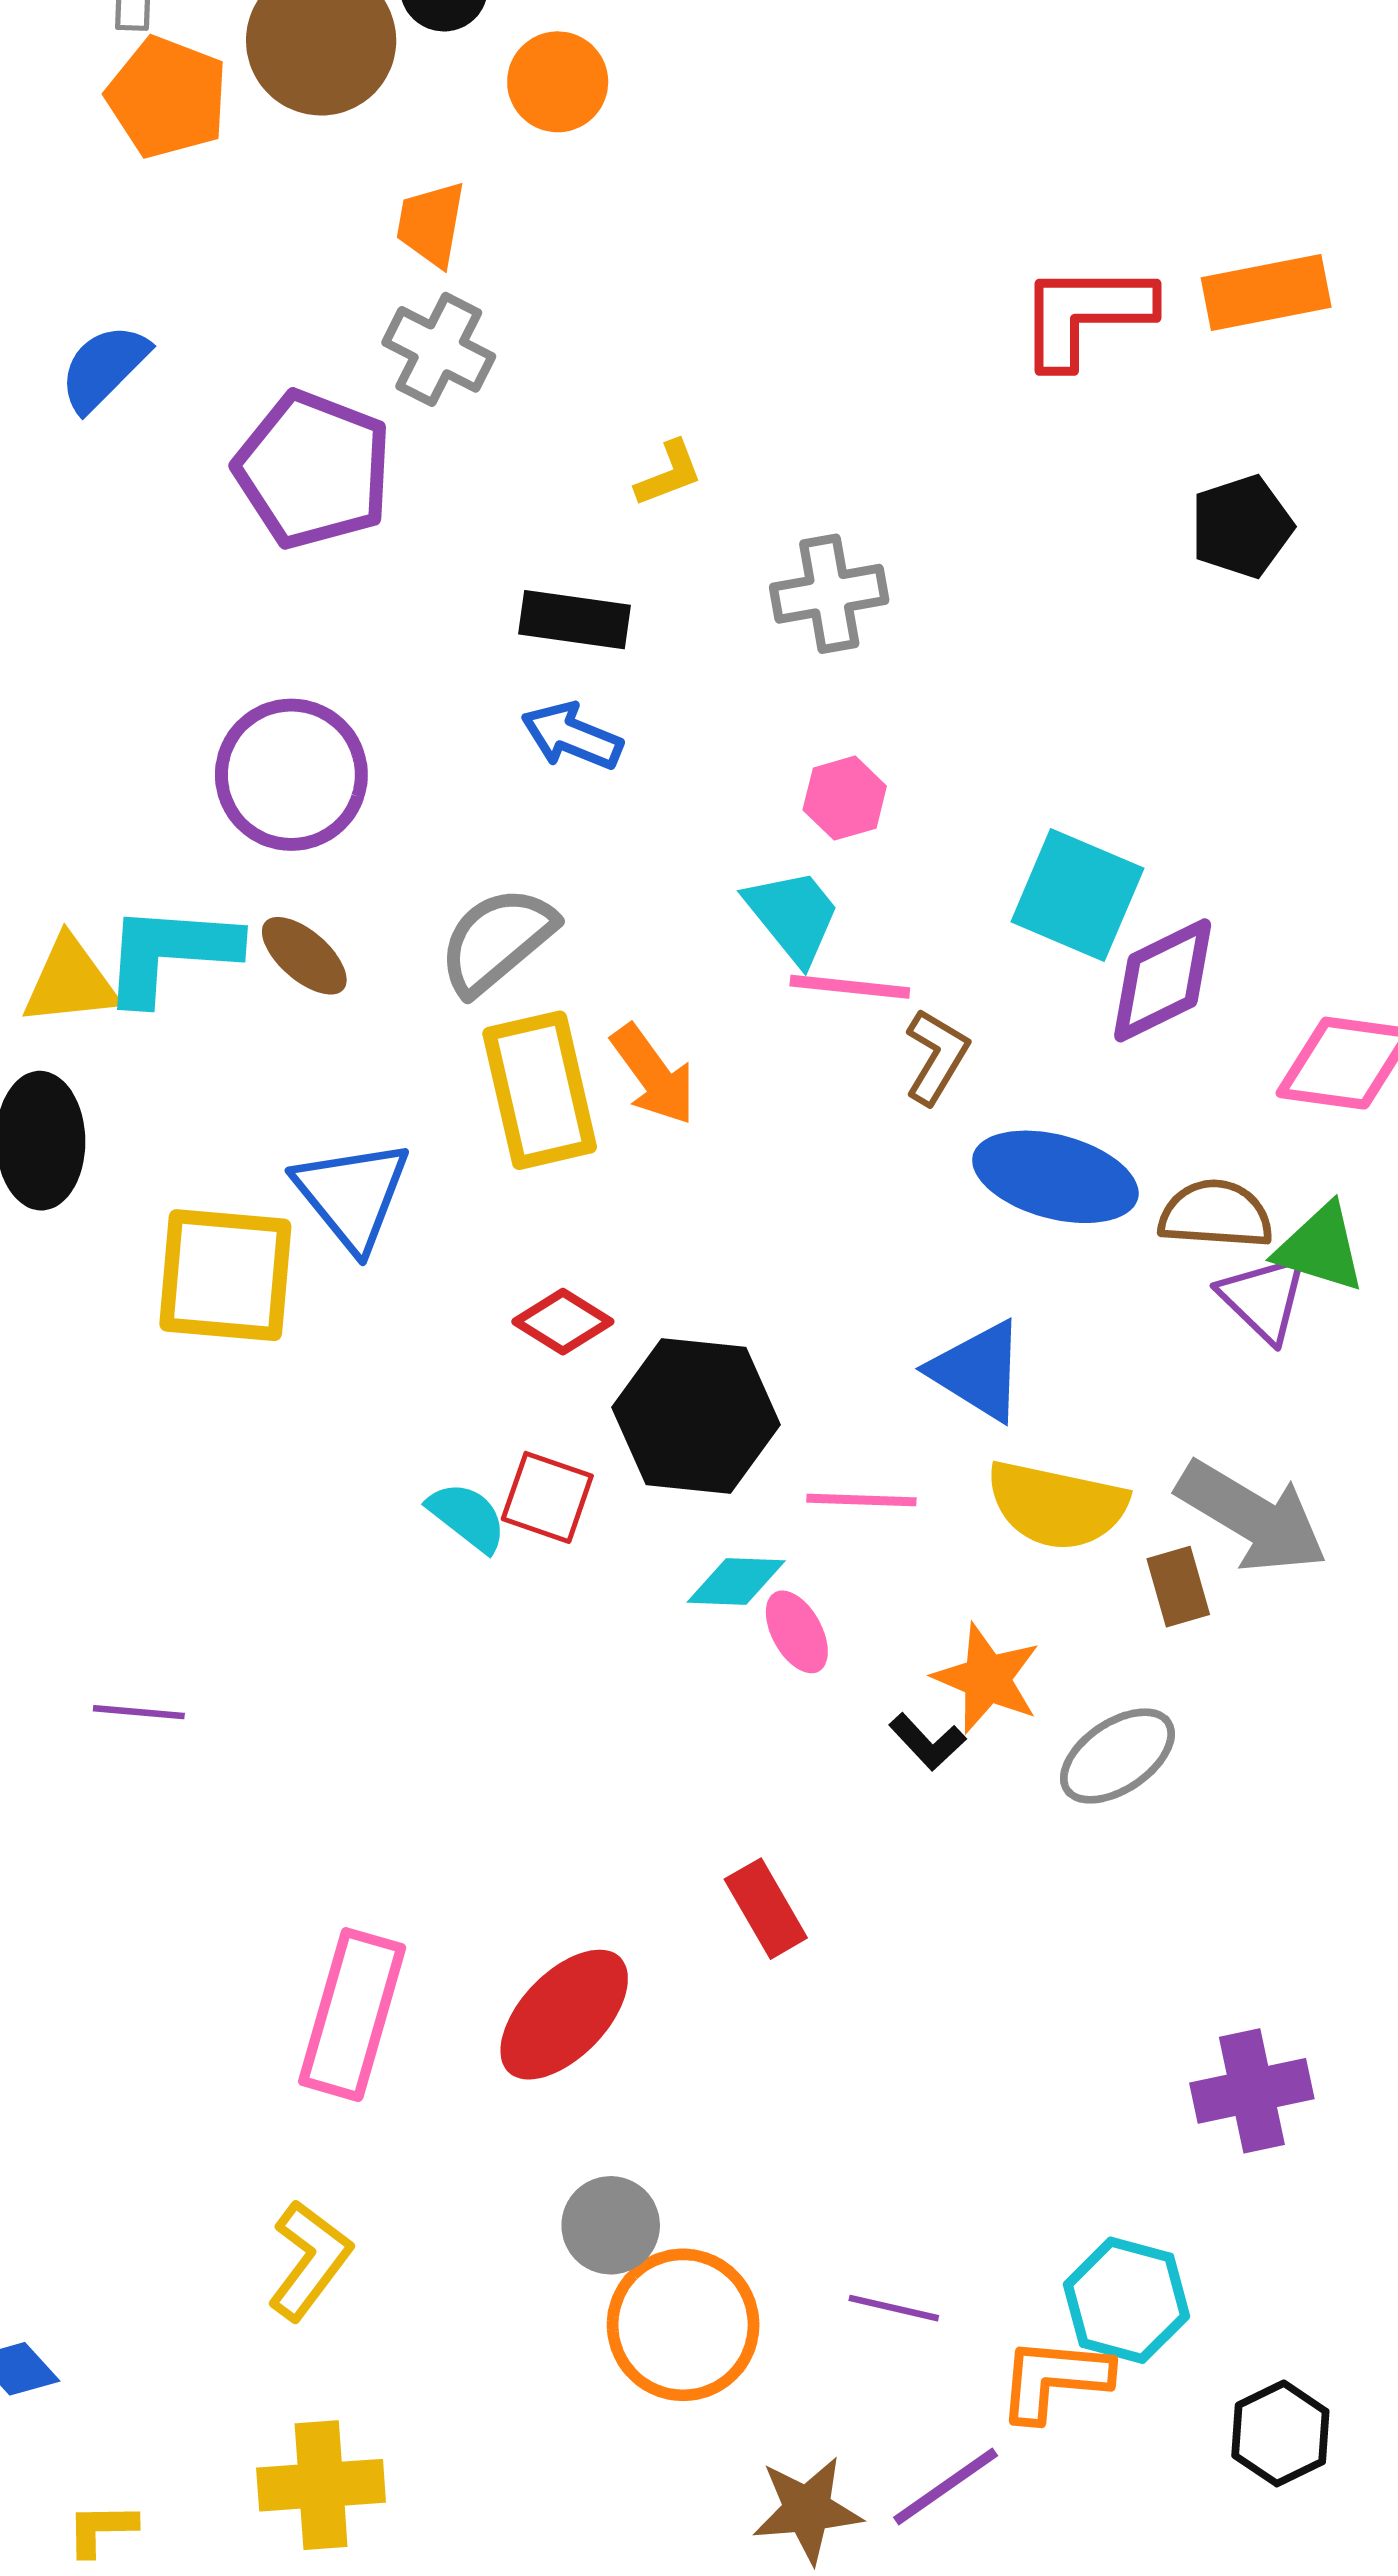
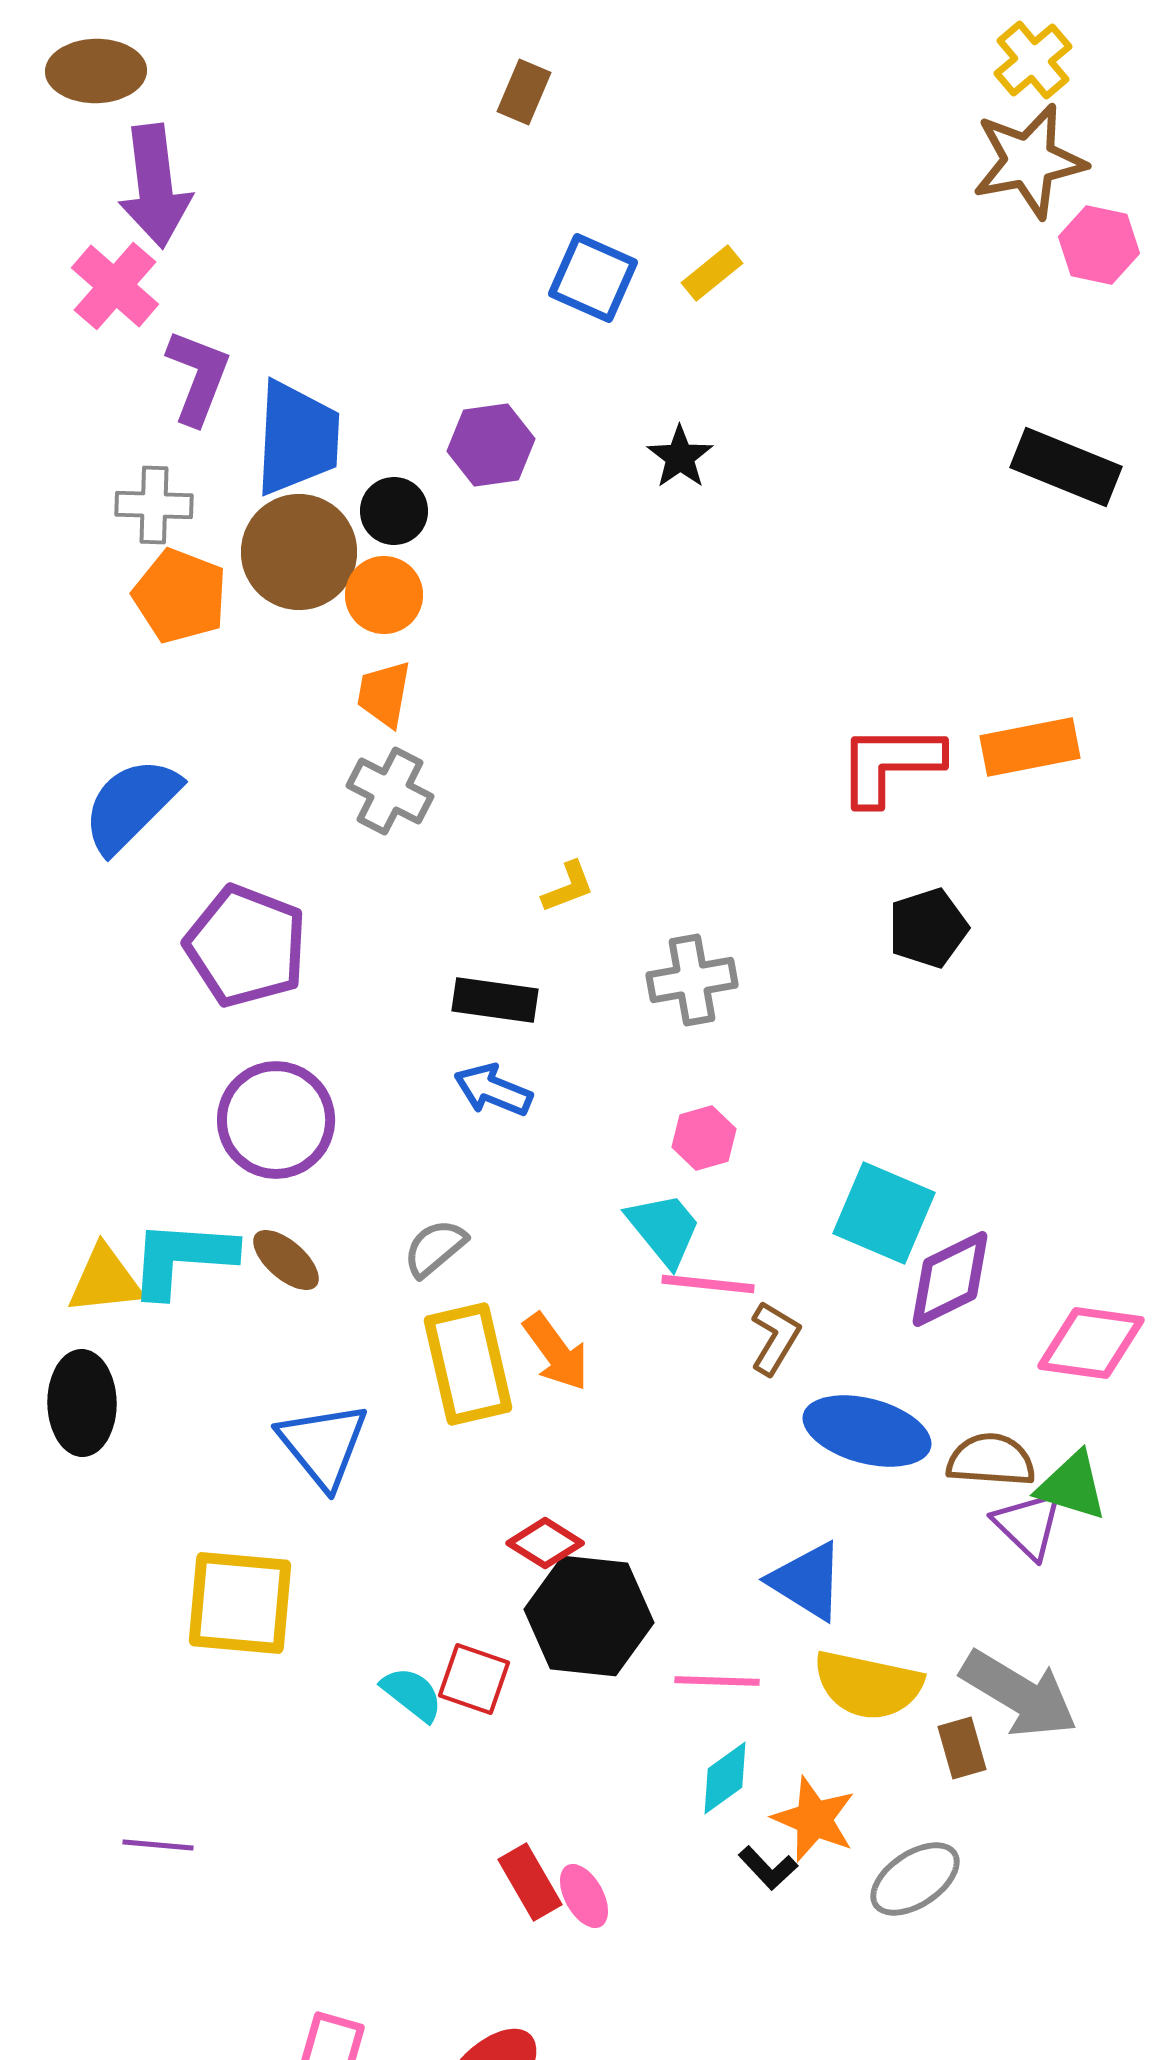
orange circle: (558, 82) -> (384, 595), moved
blue semicircle: (104, 368) -> (131, 805), size x1.4
purple pentagon: (313, 470) -> (246, 946), moved
black pentagon: (1242, 527) -> (928, 928), moved
gray semicircle: (497, 940) -> (435, 1248), size x0.7
yellow square: (225, 1275) -> (240, 1603), moved
red diamond: (563, 1322) -> (545, 1543), moved
cyan diamond: (736, 1581) -> (725, 1778), moved, turned -38
pink ellipse: (797, 1632) -> (584, 1896), moved
red rectangle: (766, 1909) -> (530, 1882), moved

